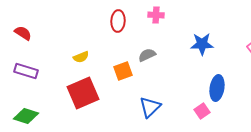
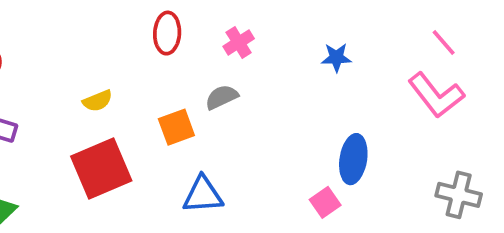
pink cross: (156, 15) -> (239, 42), moved, turned -35
blue star: (202, 44) -> (336, 58), moved, size x0.7
blue triangle: (150, 107) -> (203, 195), moved, turned 40

